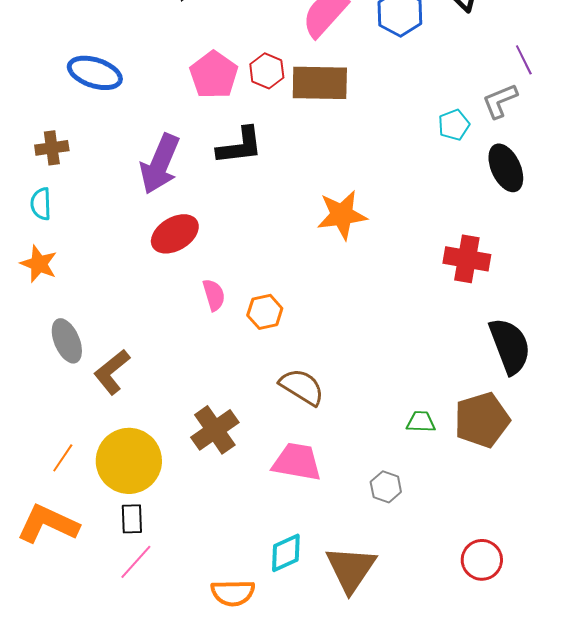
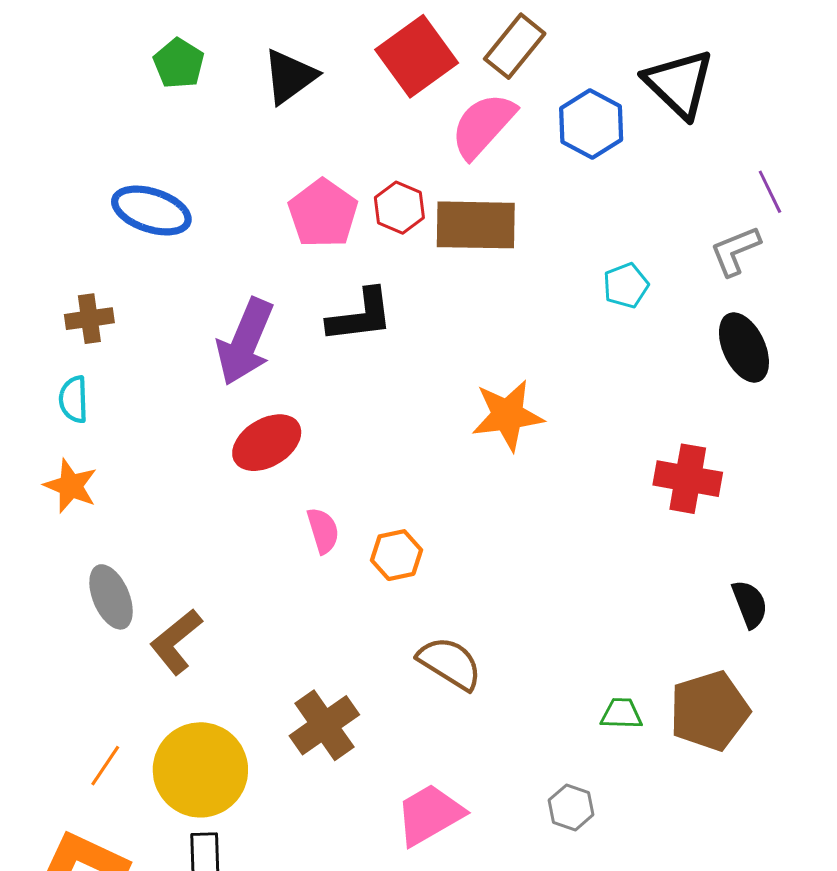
cyan pentagon: (454, 125) -> (626, 285), moved
black semicircle: (510, 346) -> (750, 604), size x0.6
pink trapezoid: (297, 462) -> (430, 815), moved, turned -40

